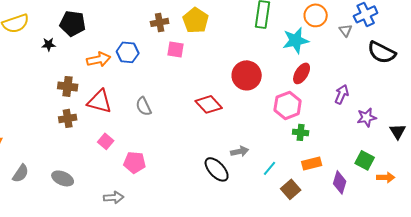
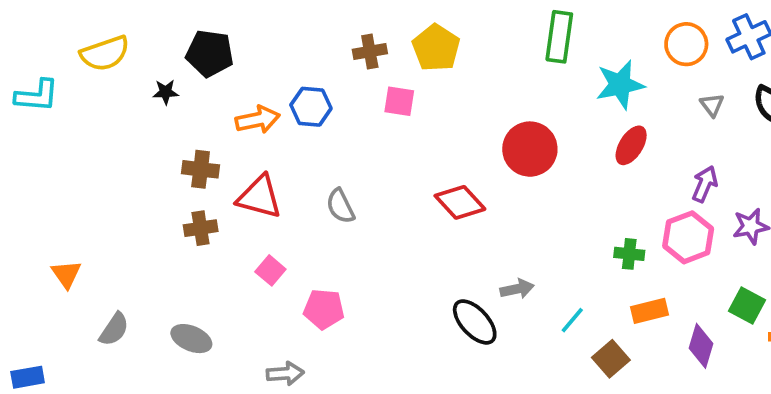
orange circle: (316, 15) -> (686, 44), moved
gray triangle: (346, 30) -> (712, 105), moved
pink hexagon: (288, 105) -> (688, 237), moved

